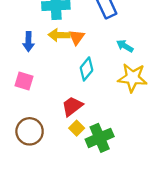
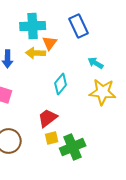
orange triangle: (77, 37) -> (50, 43), moved
yellow square: (77, 128) -> (52, 138), turned 32

